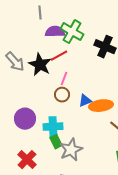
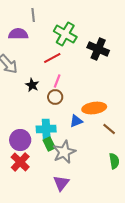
purple semicircle: (55, 32) -> (18, 34), moved
black star: (40, 65) -> (32, 85), moved, size x0.6
blue triangle: (85, 101) -> (76, 121), moved
purple circle: (25, 119) -> (20, 140), moved

